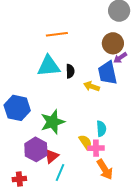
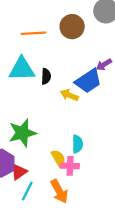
brown circle: (113, 43) -> (72, 27), moved
blue trapezoid: (107, 73) -> (88, 81), turned -115
orange arrow: (105, 170) -> (59, 191), moved

